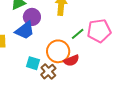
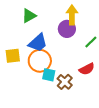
purple circle: (32, 17) -> (67, 29), moved
orange circle: (58, 51) -> (40, 61), moved

